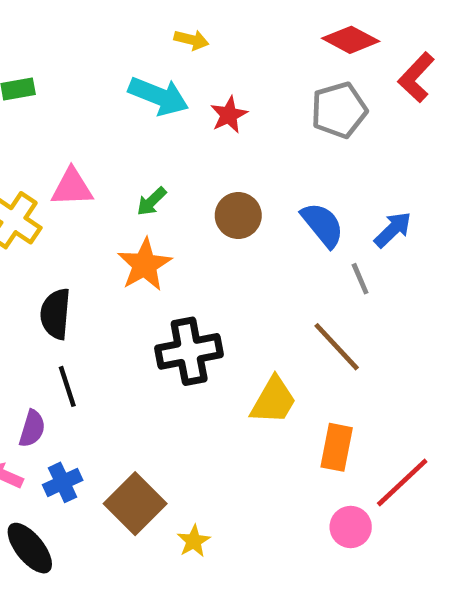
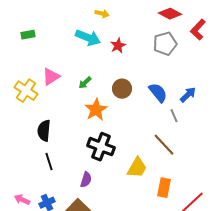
pink triangle: (72, 187) -> (51, 77), turned -30
orange star: (145, 265) -> (96, 110), moved
black cross: (189, 351) -> (101, 147), turned 32
purple semicircle: (32, 429) -> (86, 180), moved

